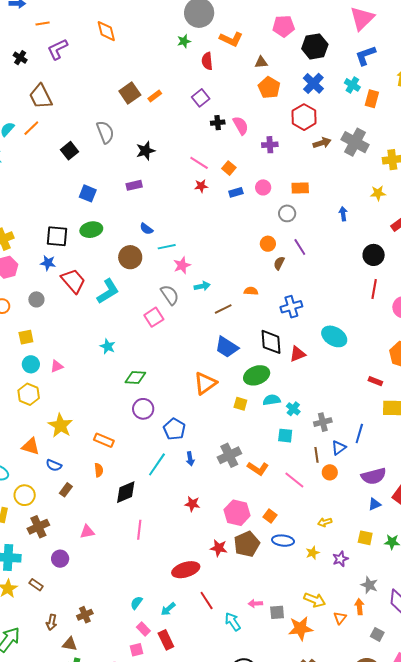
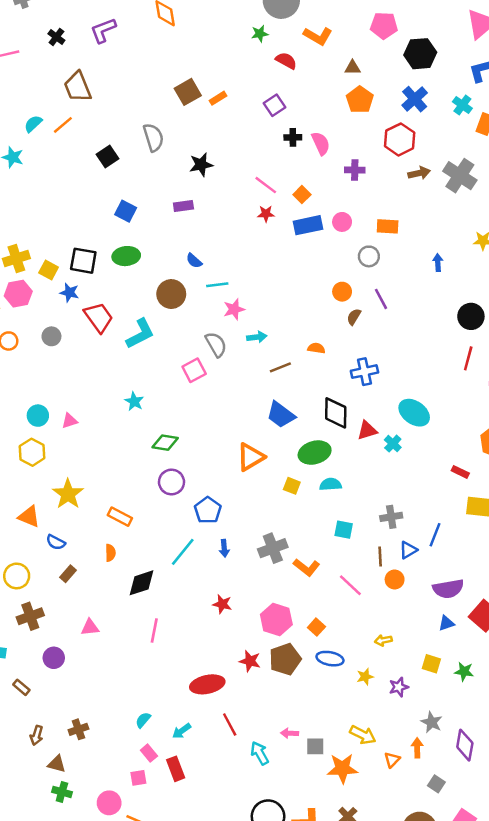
red semicircle: (207, 61) -> (286, 61), turned 120
blue rectangle: (236, 192) -> (308, 225), size x1.6
yellow square: (26, 337) -> (49, 270), moved, turned 35
cyan cross: (293, 409) -> (393, 444), moved

